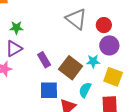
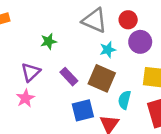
green star: (16, 28) -> (49, 41), moved
cyan star: (93, 61) -> (108, 50), moved

